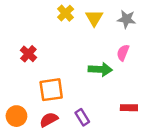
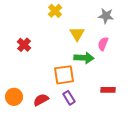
yellow triangle: (94, 18) -> (77, 34), moved
orange square: (51, 90) -> (64, 75), moved

